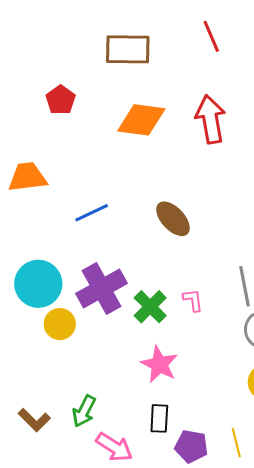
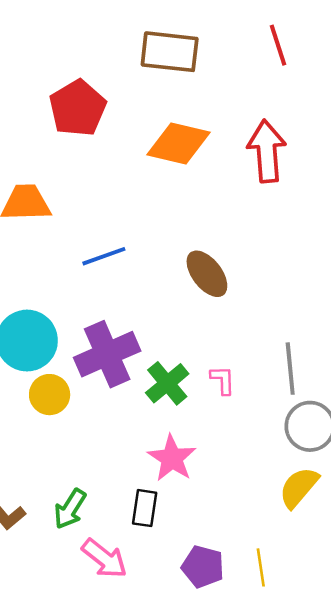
red pentagon: (61, 100) -> (78, 108), size x1.5
black rectangle: (159, 418) -> (145, 508), moved

